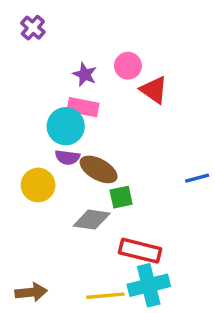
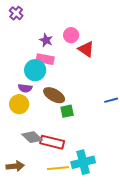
purple semicircle: (67, 157) -> (25, 88), moved
gray diamond: (92, 220) -> (32, 137), moved, turned 35
red rectangle: (140, 251) -> (52, 142), moved

